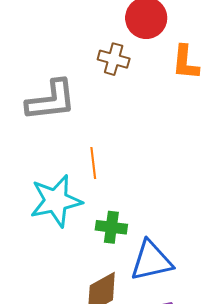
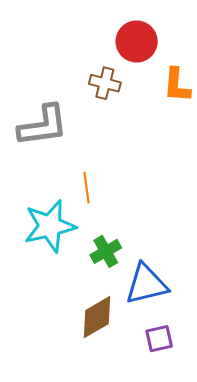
green cross: (111, 227) -> (106, 251), turned -36

